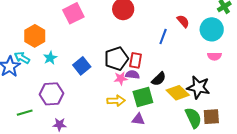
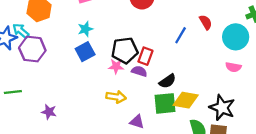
cyan star: (50, 58) -> (85, 29), moved
pink star: (121, 78) -> (116, 66), moved
black star: (198, 87) -> (222, 108), moved
yellow diamond: (178, 93) -> (186, 100), turned -45
purple hexagon: (52, 94) -> (32, 49), moved
green square: (143, 97) -> (165, 103), moved

